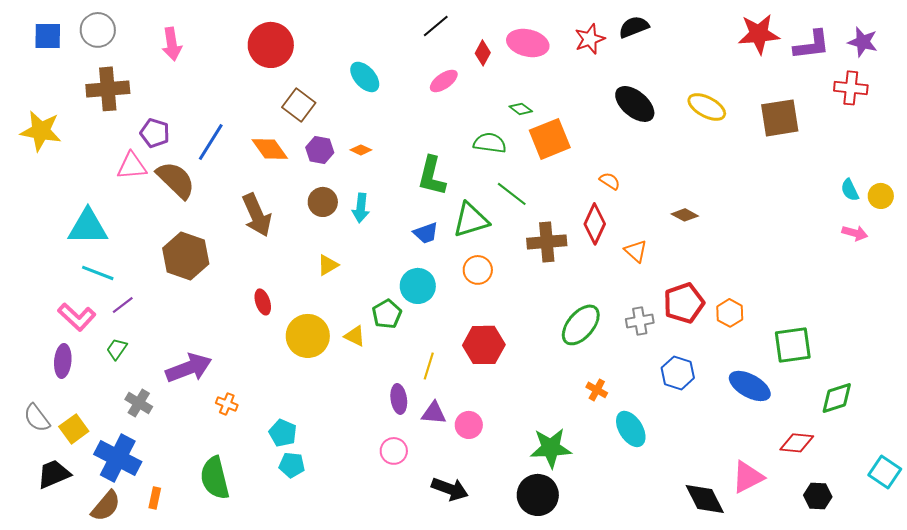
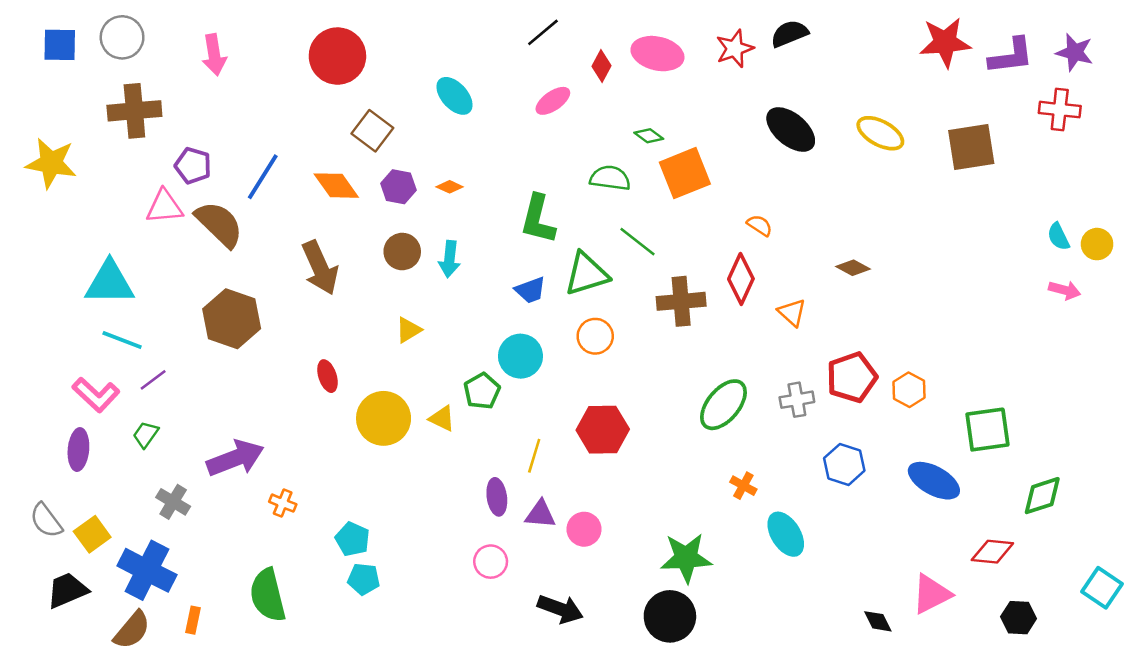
black diamond: (705, 499) -> (878, 621), size x0.6

